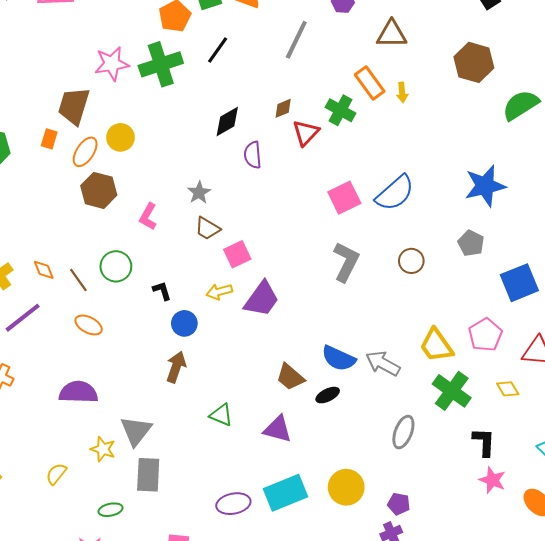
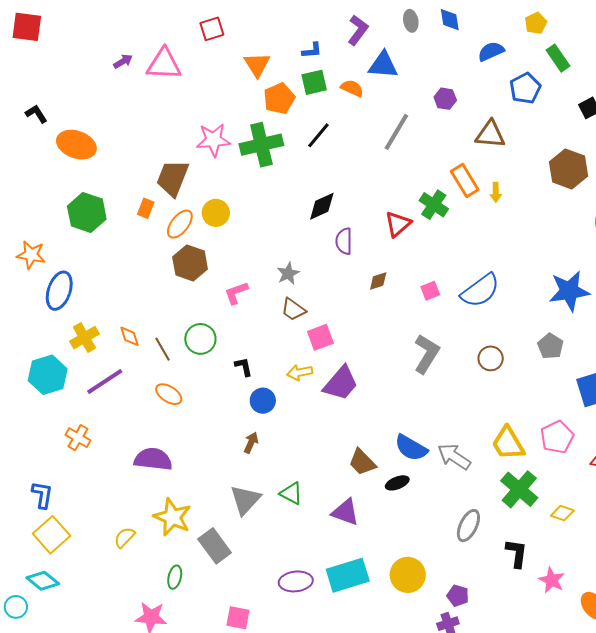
brown diamond: (283, 108) -> (378, 281), moved
pink square: (344, 198) -> (430, 291), size x0.6
pink L-shape: (148, 217) -> (236, 293), turned 36
brown arrow: (176, 367) -> (251, 443), size x0.7
yellow diamond: (508, 389) -> (562, 513), moved, turned -45
gray triangle: (136, 431) -> (245, 500), moved
black L-shape: (484, 442) -> (517, 553), moved
yellow star: (103, 449) -> (172, 517), size x1.5
gray rectangle: (148, 475) -> (215, 546), turned -44
green ellipse: (111, 510) -> (175, 577), turned -70

